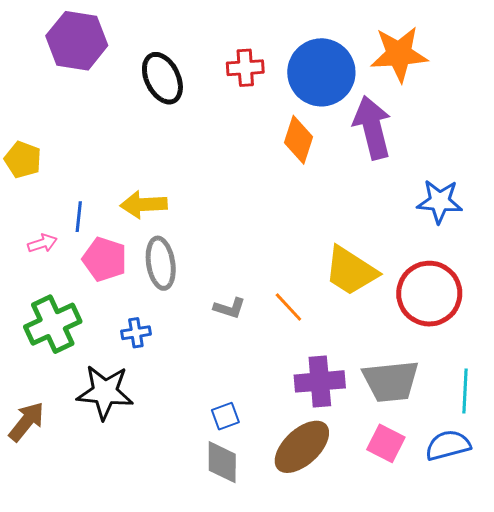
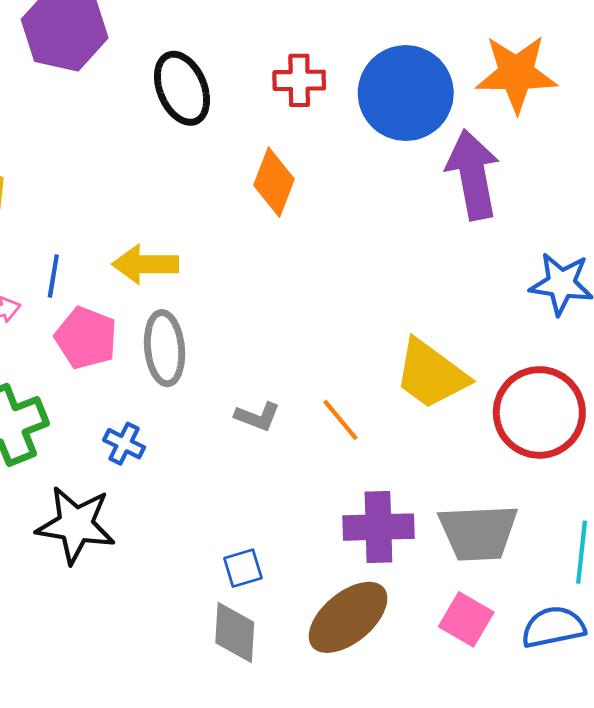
orange diamond: (299, 140) -> (274, 182), moved
blue cross: (136, 333) -> (124, 444), turned 32

